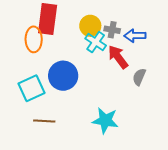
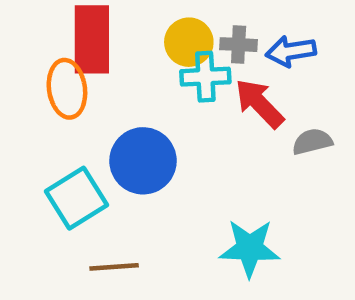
cyan cross: (96, 42) -> (205, 77), turned -30
gray semicircle: (139, 77) -> (312, 142), turned 60

